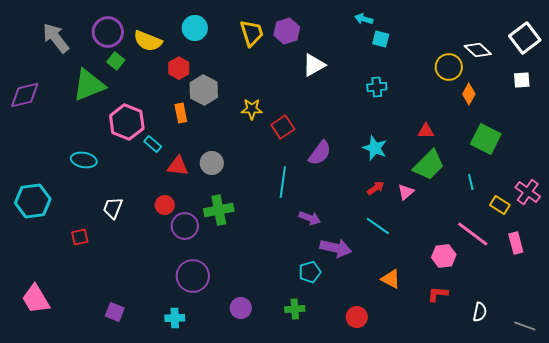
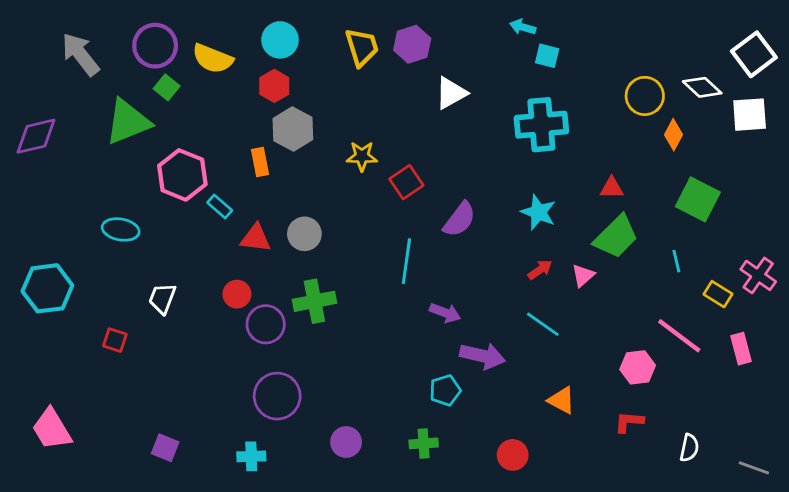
white diamond: (478, 50) -> (702, 87), moved
red hexagon: (179, 68) -> (274, 86), moved
white square: (522, 80) -> (750, 115), size x1.5
cyan cross: (377, 87) -> (541, 125), size x1.8
red square: (80, 237) -> (115, 340), turned 30

